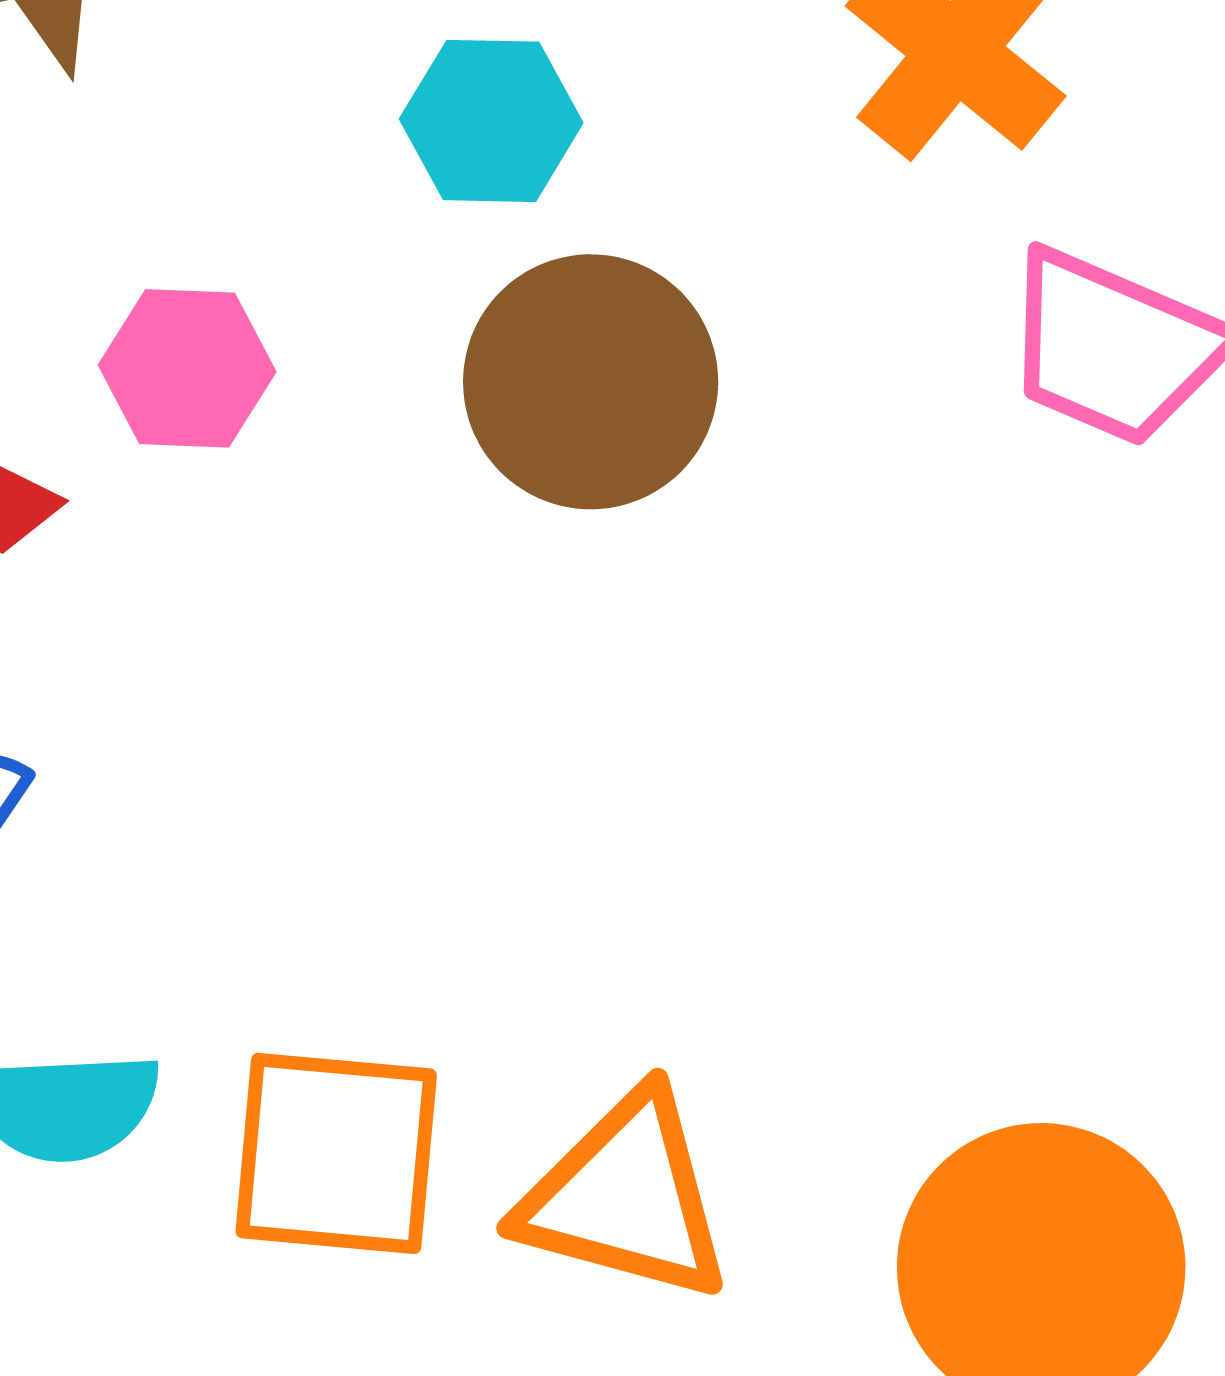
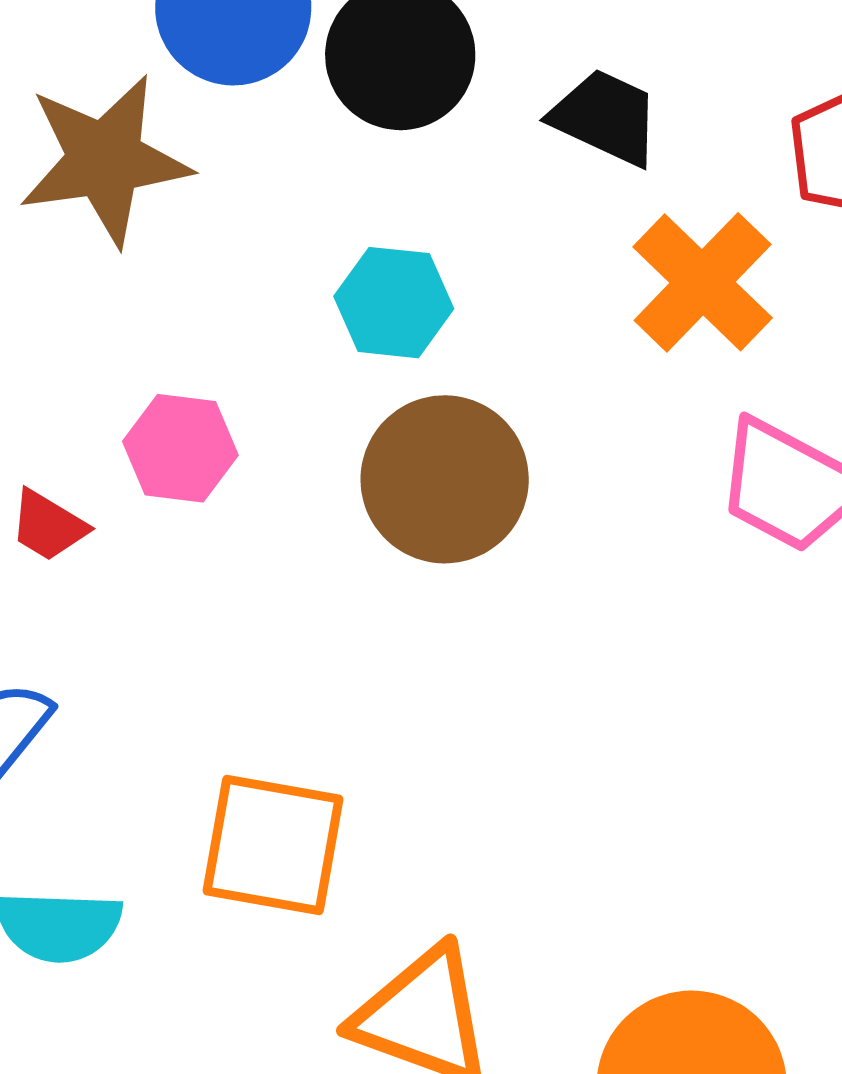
orange square: (336, 1153) -> (273, 845), moved

